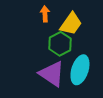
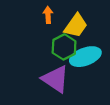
cyan ellipse: (80, 70) -> (85, 57), moved, turned 52

